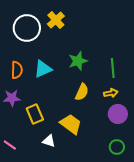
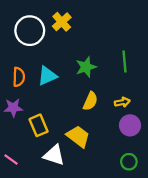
green line: (113, 68) -> (124, 61), moved
white triangle: (49, 141) -> (54, 155), size x1.5

